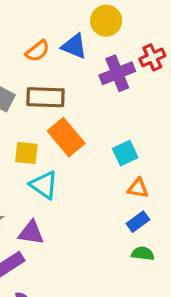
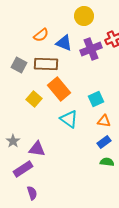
blue triangle: (74, 46) -> (64, 43), moved
yellow square: (26, 153) -> (34, 99), turned 35
cyan triangle: (44, 185) -> (69, 119), moved

